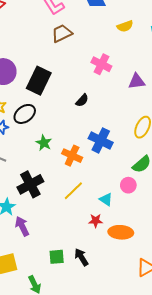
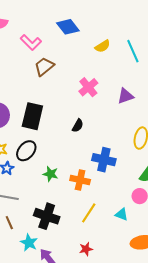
pink cross: (101, 64) -> (88, 87), turned 36
black cross: (30, 184) -> (47, 216), turned -30
red star: (96, 221) -> (86, 249), moved

